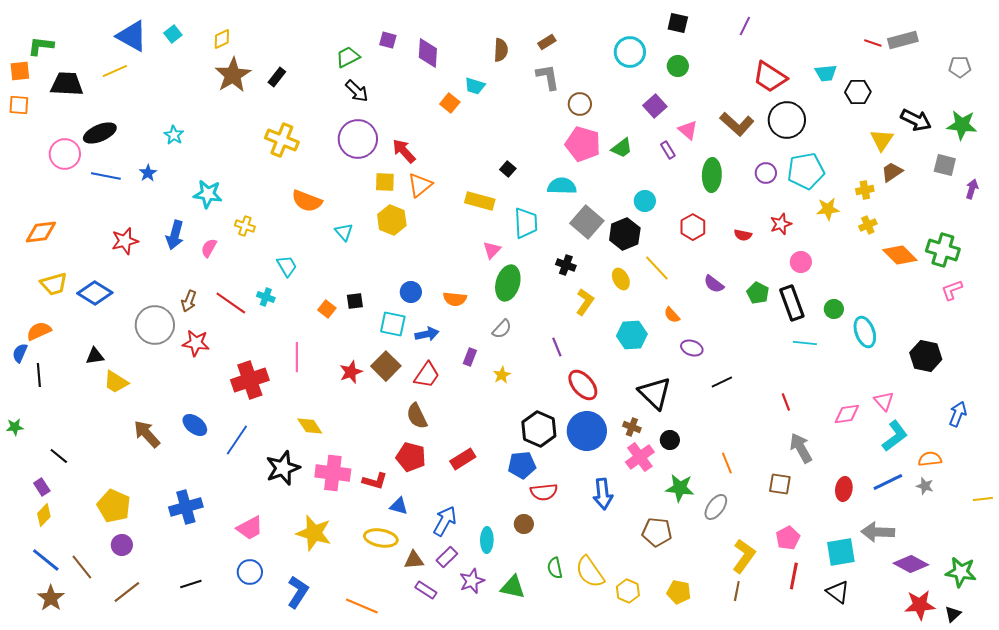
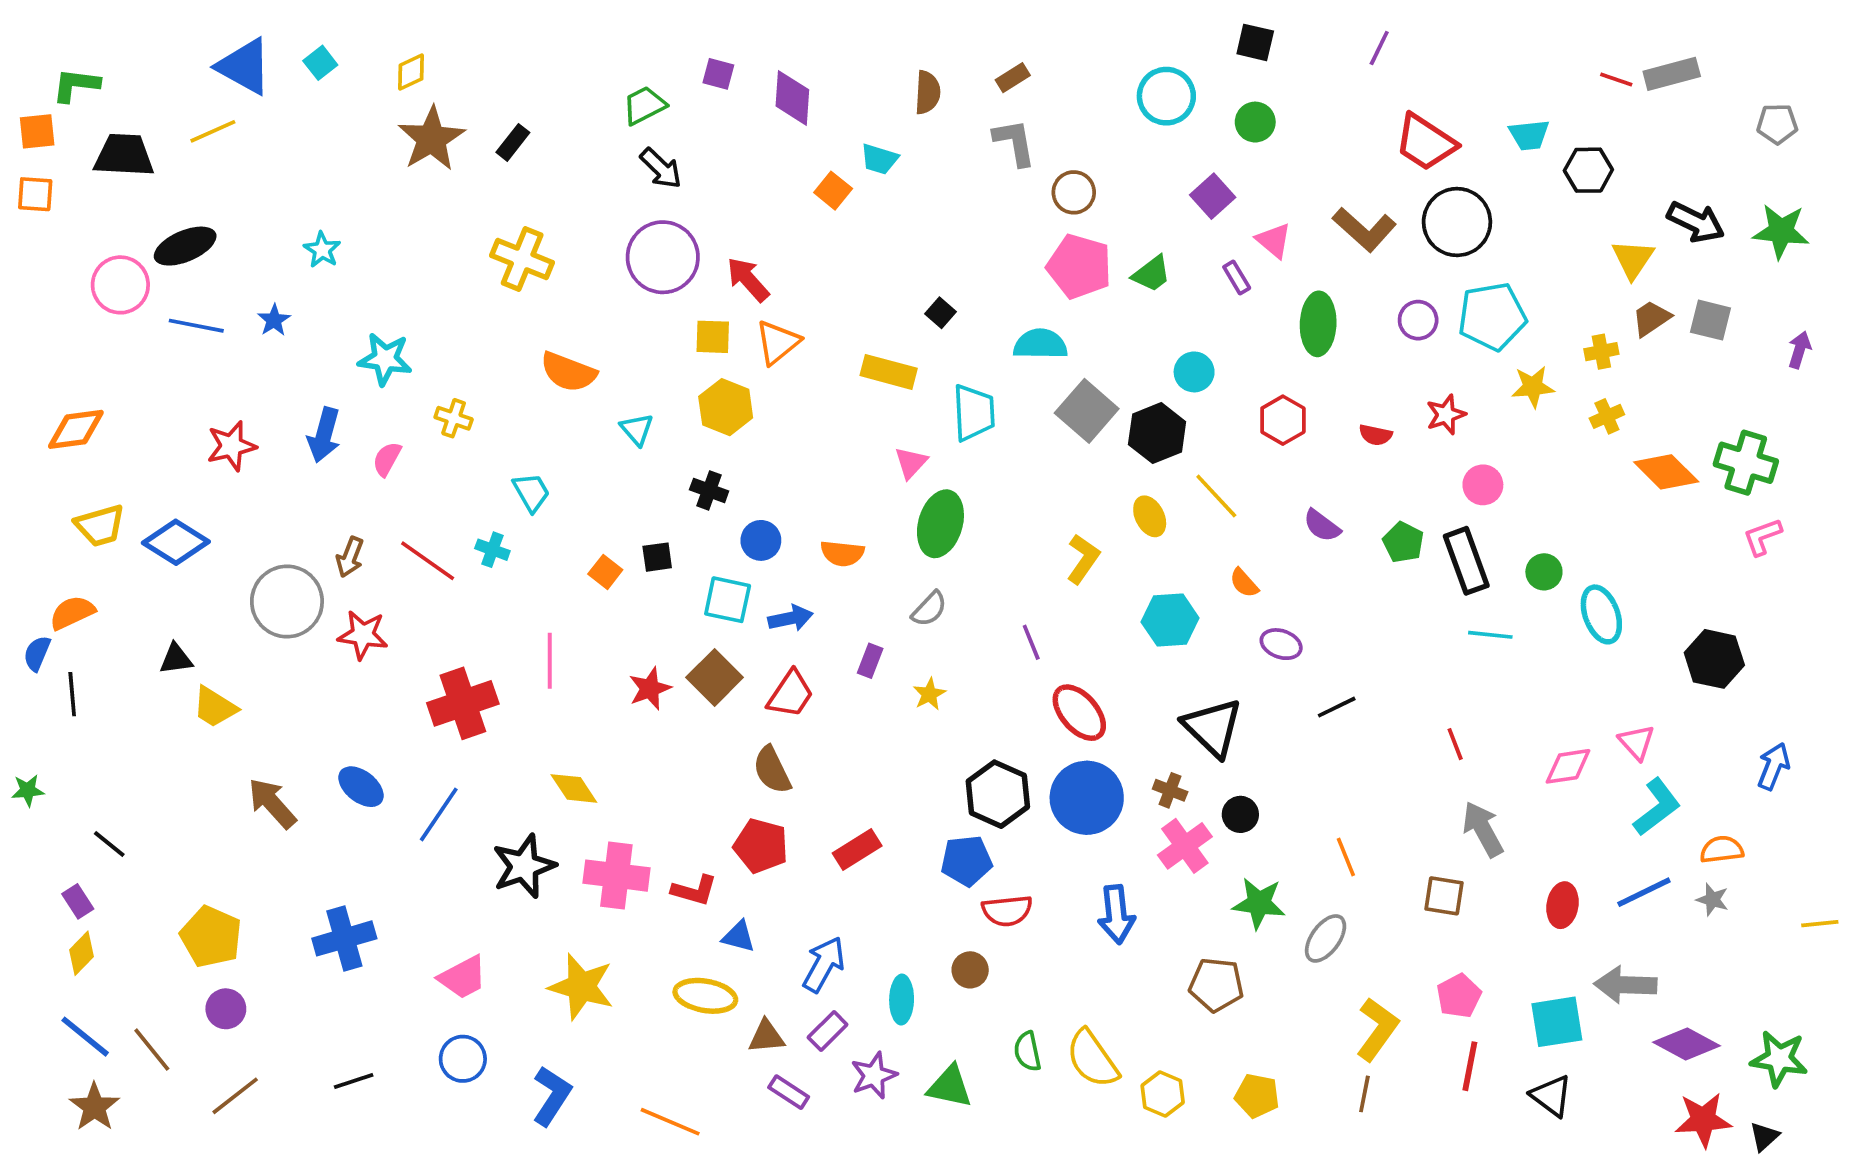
gray square: (945, 165) -> (1711, 320), moved
black cross: (566, 265) -> (709, 490), moved

